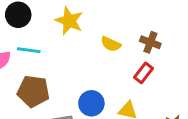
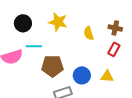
yellow semicircle: (111, 44) -> (89, 33), turned 56
brown pentagon: (33, 91) -> (52, 66), moved

